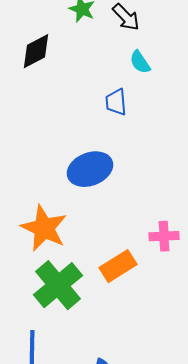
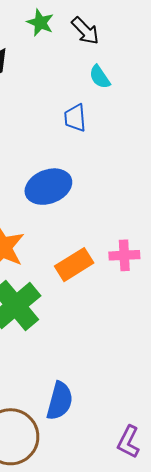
orange rectangle: (118, 266) -> (74, 265), moved

